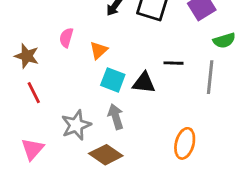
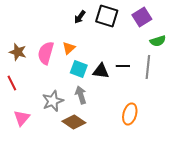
pink semicircle: (66, 38) -> (46, 53), moved, size x1.6
black line: (173, 63) -> (123, 66), moved
red line: (34, 93) -> (12, 83), moved

